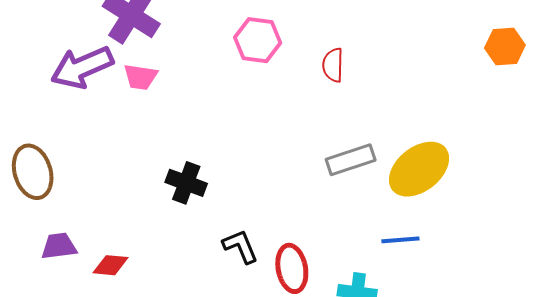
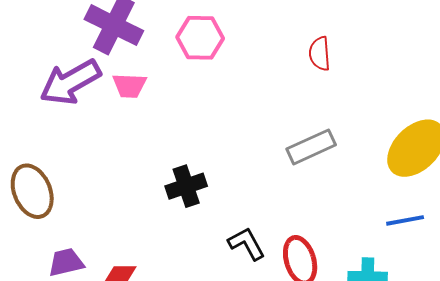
pink hexagon: (258, 40) -> (200, 38), moved
gray rectangle: (351, 160) -> (311, 147), moved
black cross: (186, 183) -> (186, 186), turned -33

